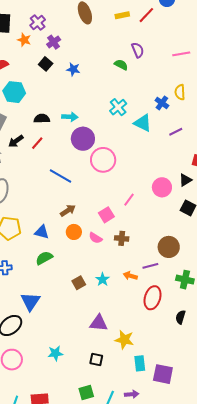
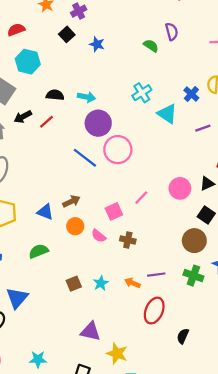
blue line: (60, 176) -> (85, 158), moved
blue triangle: (42, 232) -> (45, 212), moved
brown circle: (169, 247) -> (194, 241), moved
green cross: (185, 280) -> (193, 276), moved

